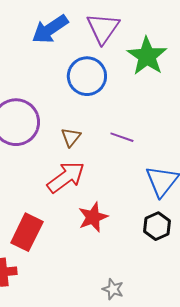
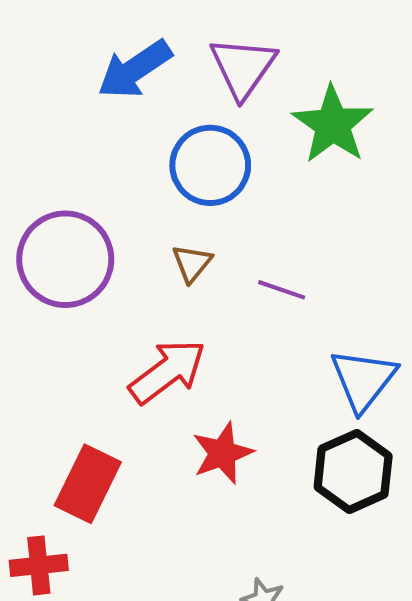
brown triangle: (71, 137) -> (192, 263), moved
black hexagon: (157, 226) -> (353, 472), size x1.4

